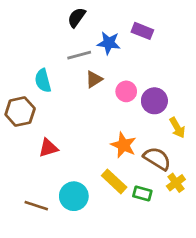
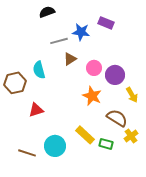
black semicircle: (76, 17) -> (47, 12), moved, turned 35
cyan semicircle: (43, 81) -> (39, 70), moved
orange star: (124, 145) -> (92, 96), moved

